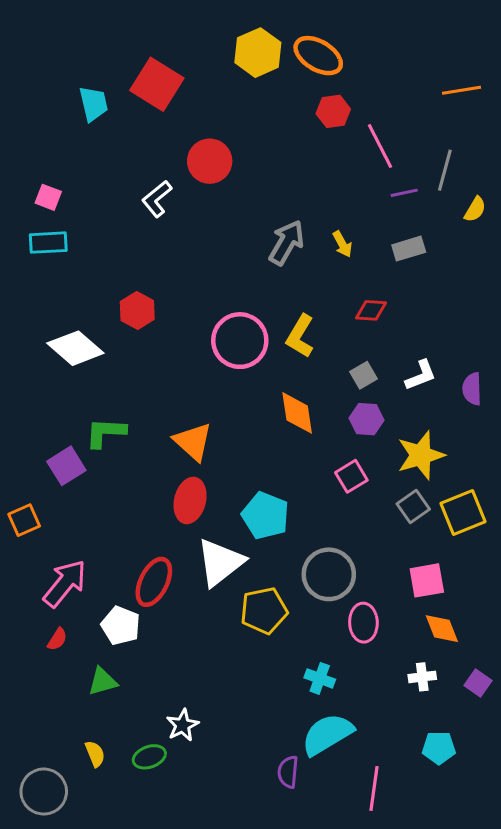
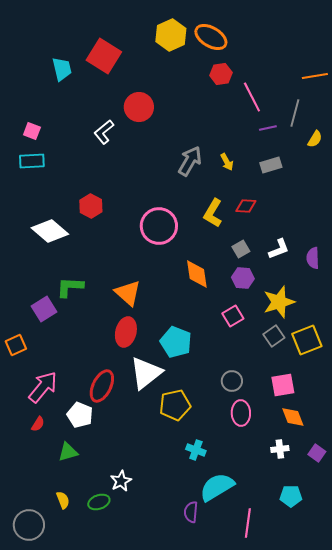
orange line: (461, 90) -> (315, 76), moved
yellow L-shape: (300, 336) -> (213, 213), moved
gray circle: (329, 574) -> (232, 381), moved, size x0.6
cyan cross: (320, 678) -> (196, 450), moved

